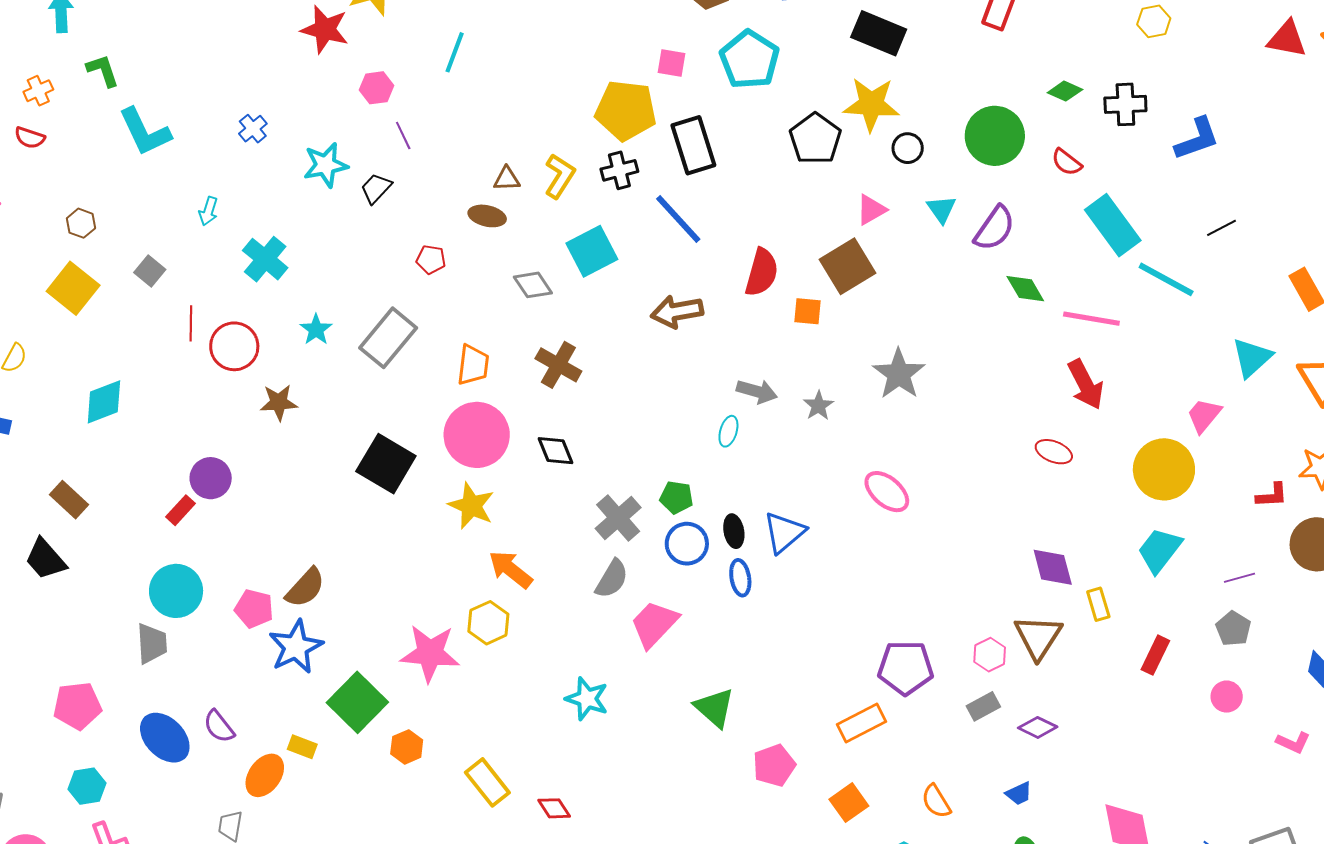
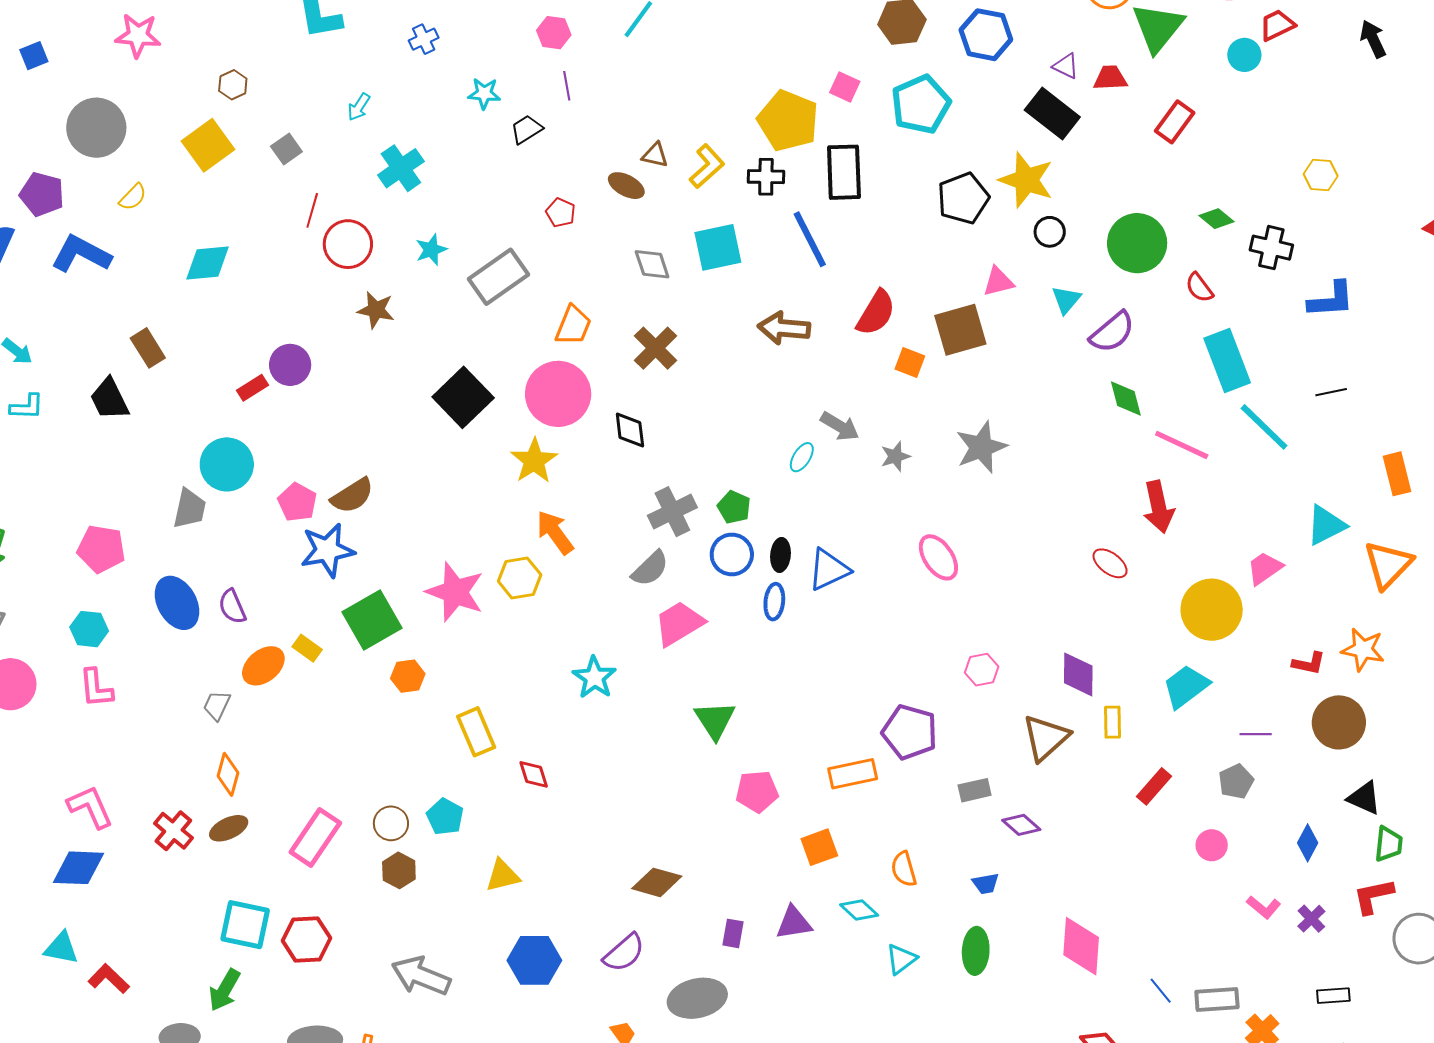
cyan star: (326, 165) -> (484, 93), size x0.7
pink hexagon: (990, 655) -> (982, 670), moved

